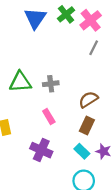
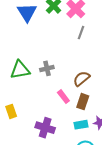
pink rectangle: (49, 116) -> (63, 97), moved
cyan rectangle: (82, 151) -> (81, 125), turned -48

